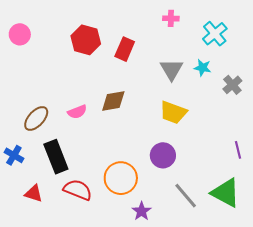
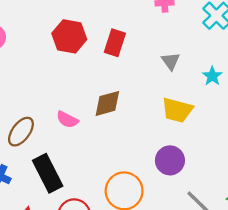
cyan star: (203, 68) -> (212, 76), moved, turned 30
gray triangle: (172, 69) -> (171, 61), size x0.7
pink semicircle: (77, 112) -> (67, 120), turned 54

